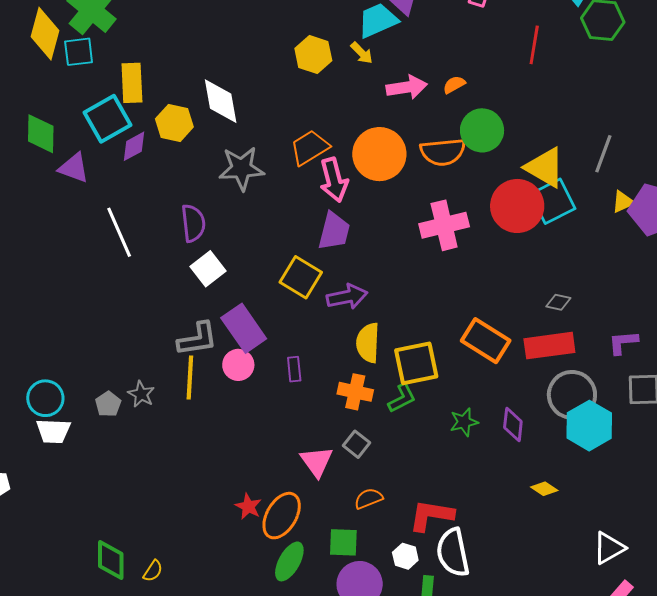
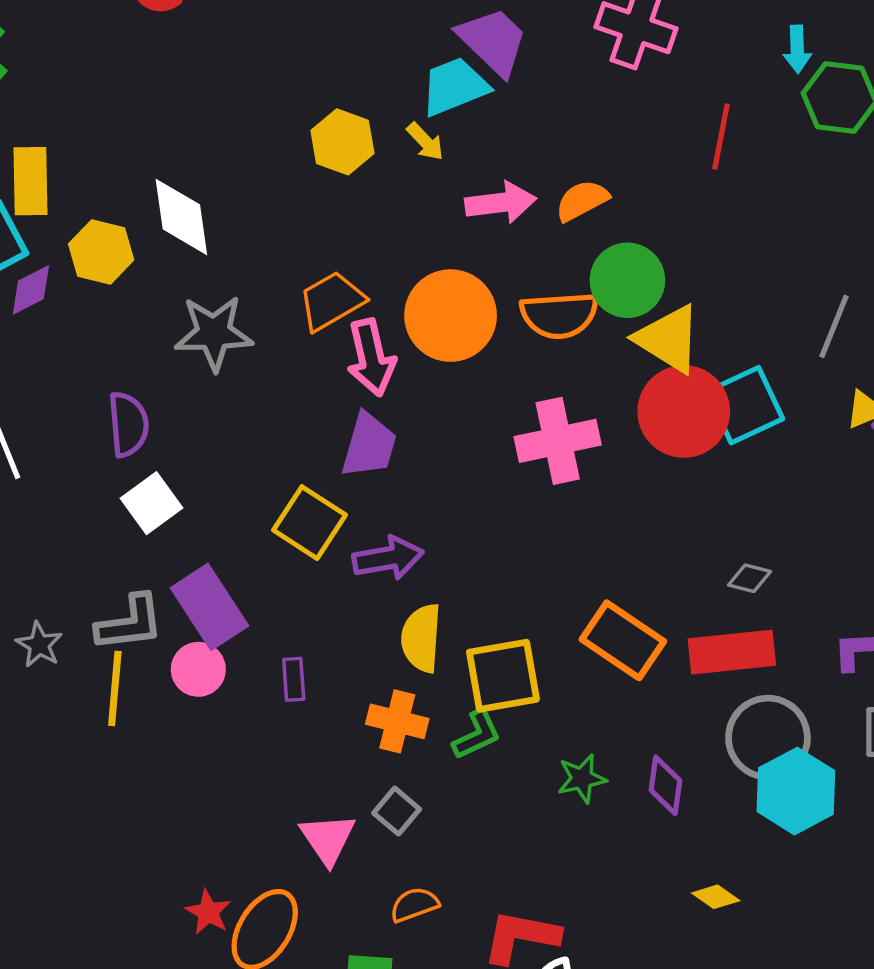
orange semicircle: (454, 85) -> (582, 201), size x1.4
yellow triangle: (545, 167) -> (669, 339), moved
gray star: (141, 394) -> (39, 645), moved

